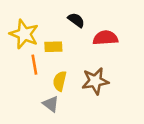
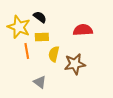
black semicircle: (76, 20) -> (40, 17), moved
yellow semicircle: (60, 81) -> (54, 54), moved

